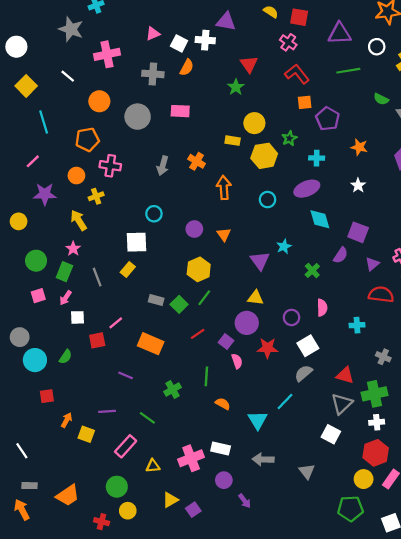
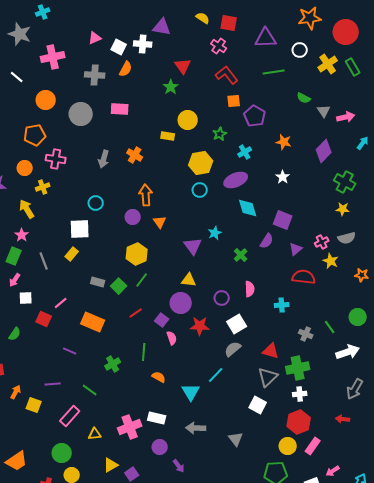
yellow hexagon: (264, 156) -> (201, 163), moved
cyan cross: (317, 158) -> (245, 152), turned -32
orange arrow: (224, 188) -> (146, 195), moved
red square: (97, 340) -> (44, 319), turned 35

